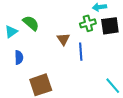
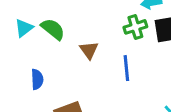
cyan triangle: (11, 32) -> (24, 28), moved
brown triangle: (63, 39) -> (89, 50), moved

